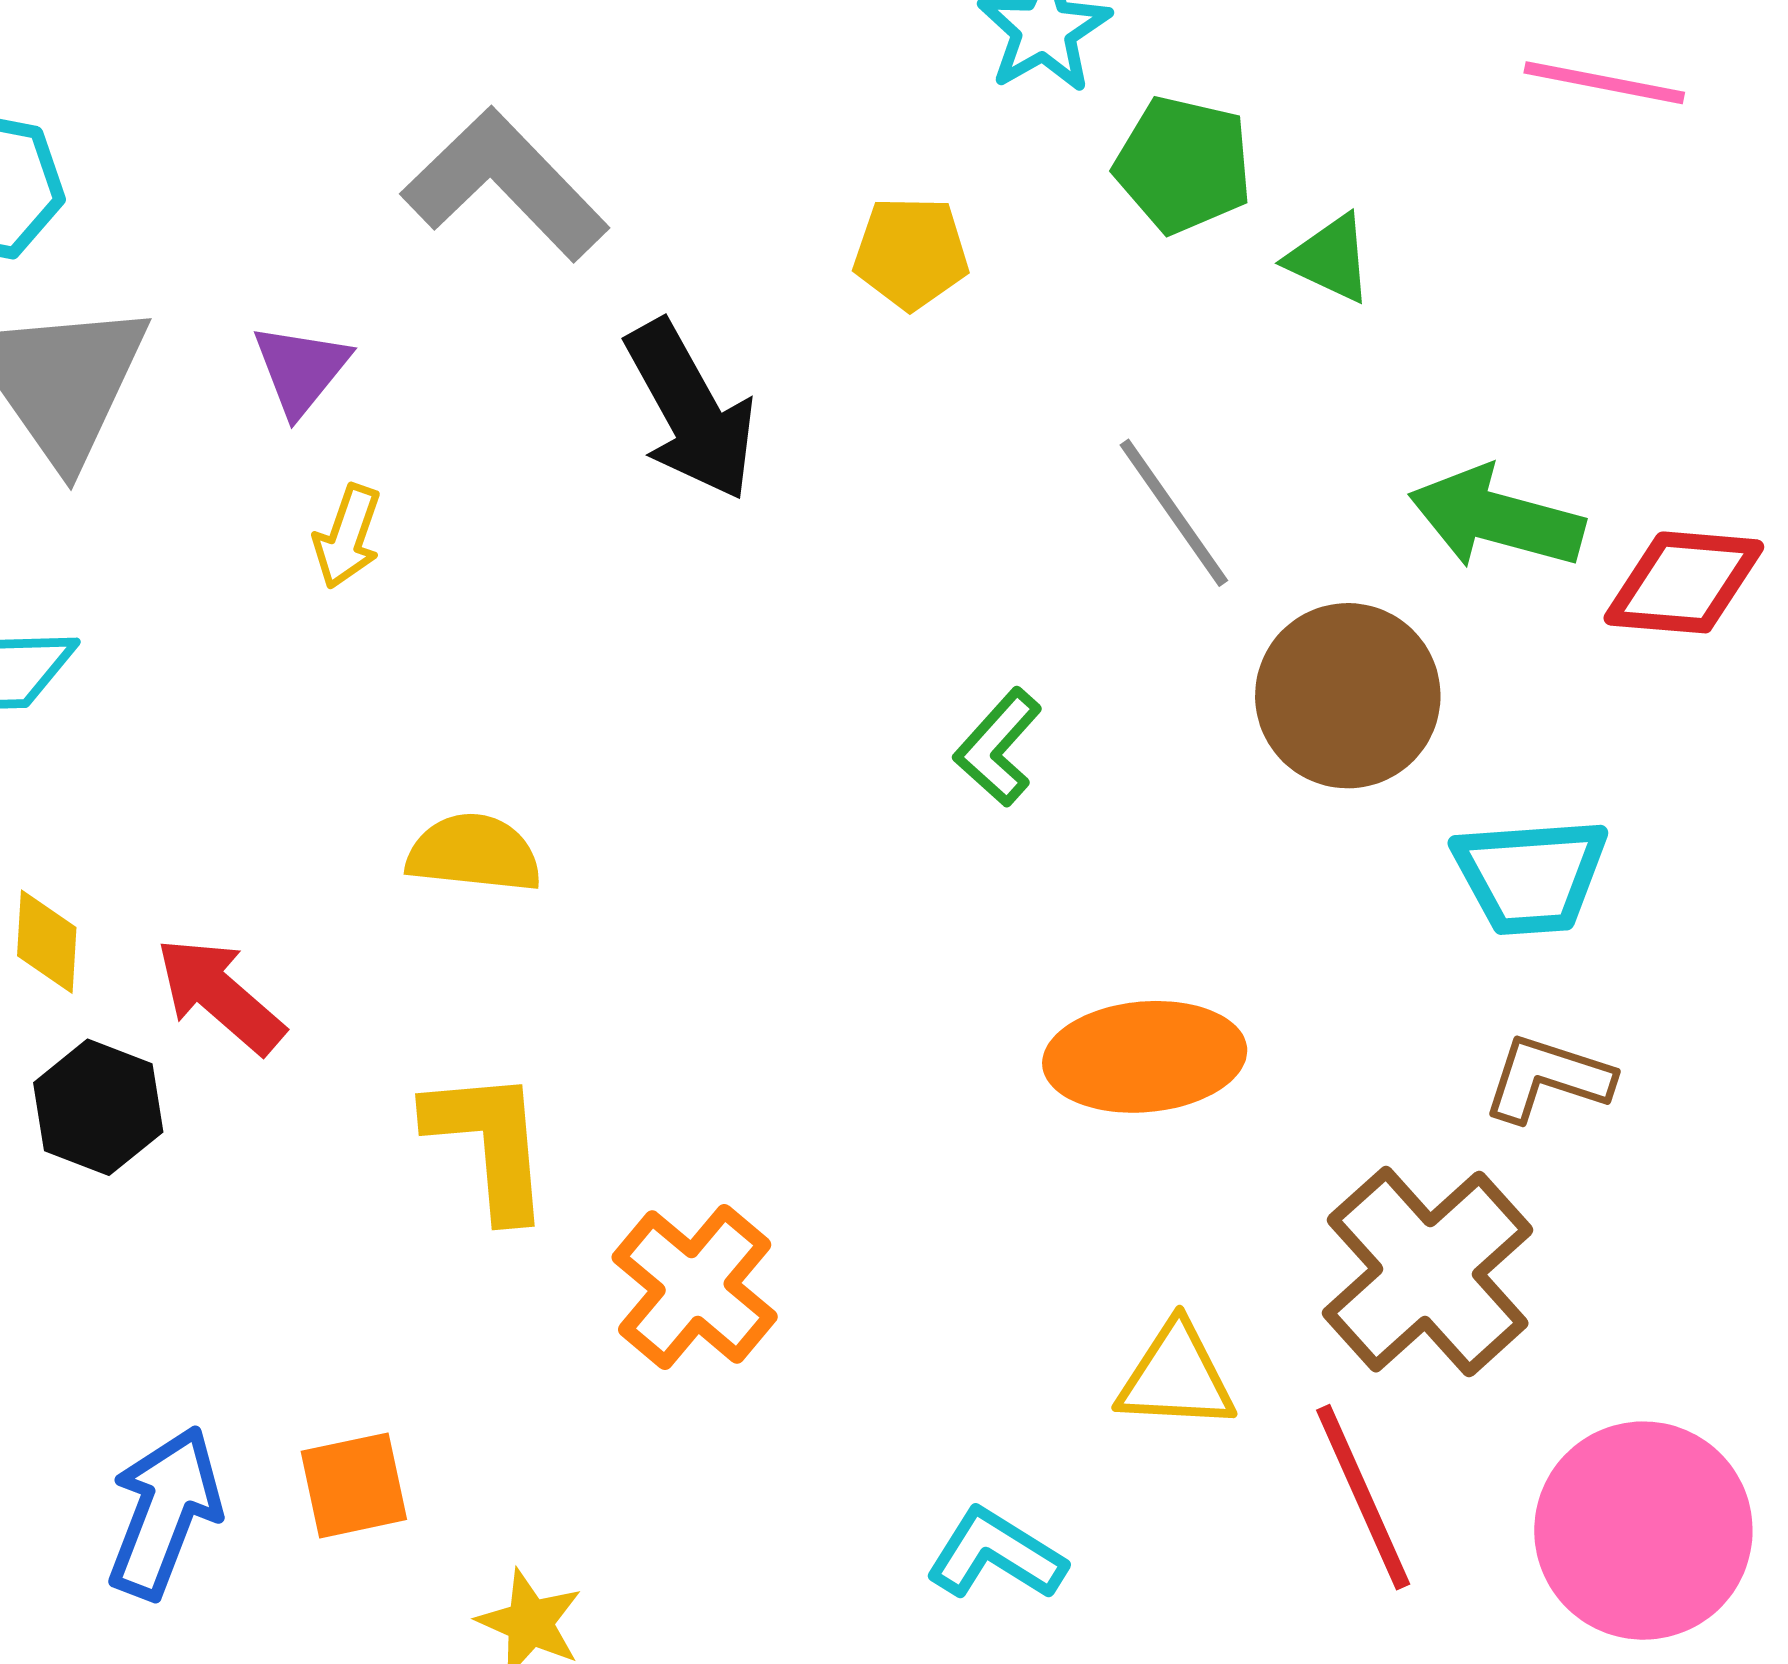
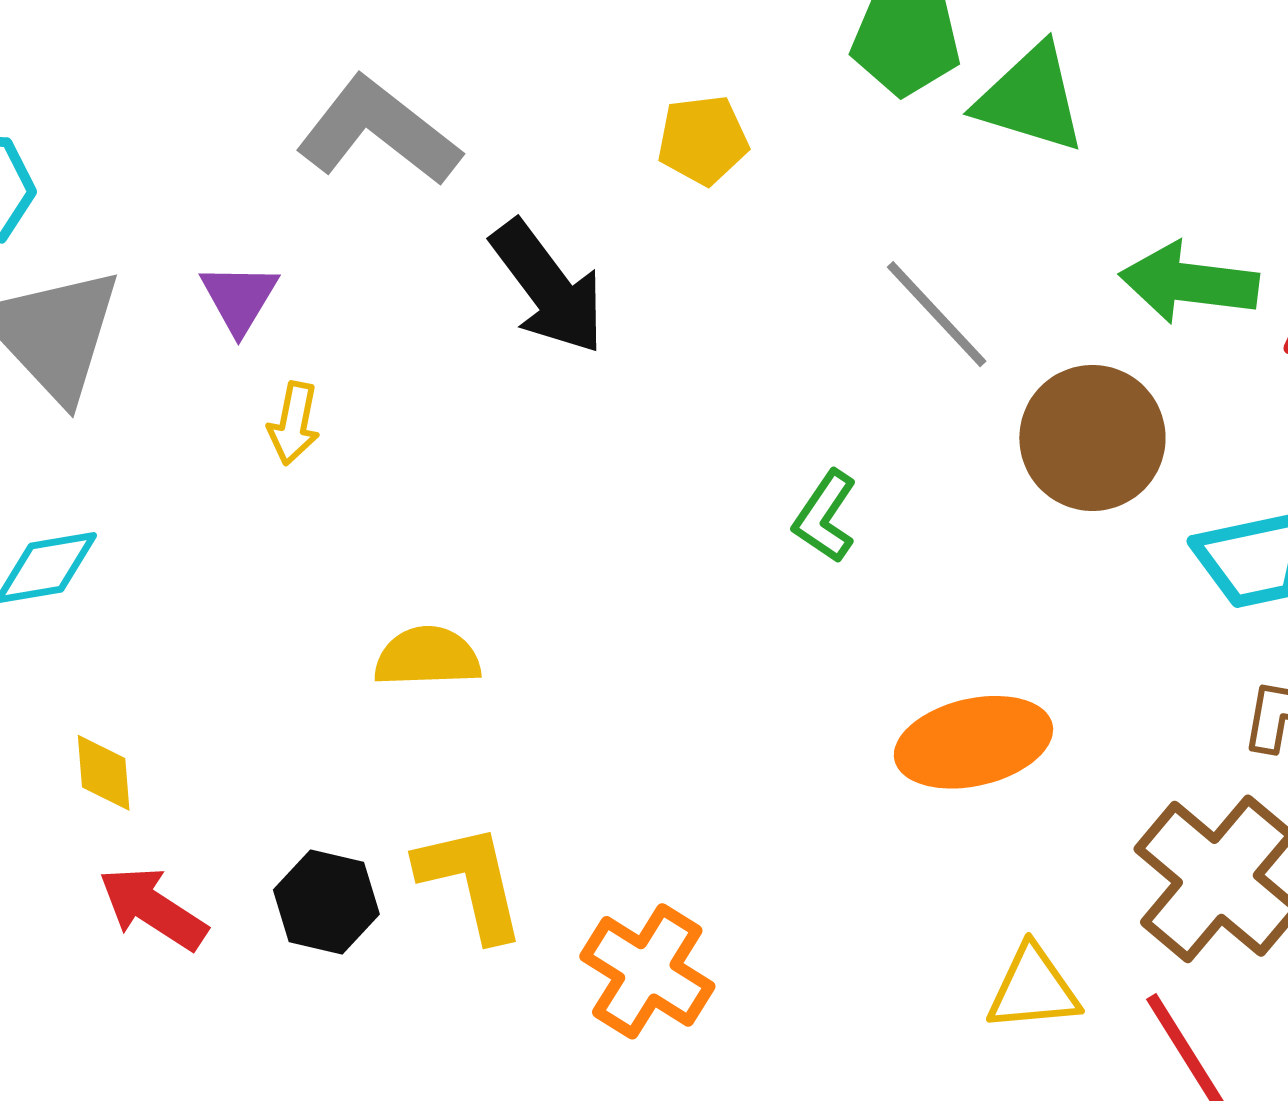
green triangle: (1330, 259) -> (1031, 99), size x1.6
red arrow: (220, 995) -> (153, 908), moved
black hexagon: (98, 1107) -> (326, 902), moved

